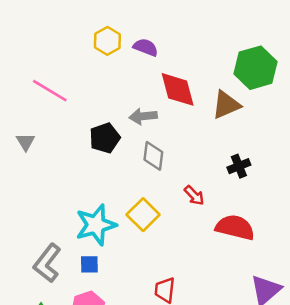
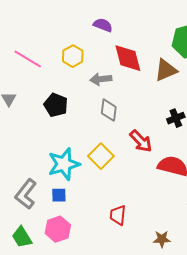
yellow hexagon: (107, 41) -> (73, 56), moved
black pentagon: (105, 138) -> (56, 105), moved, turned -30
red arrow: (194, 195) -> (141, 141), size x1.4

